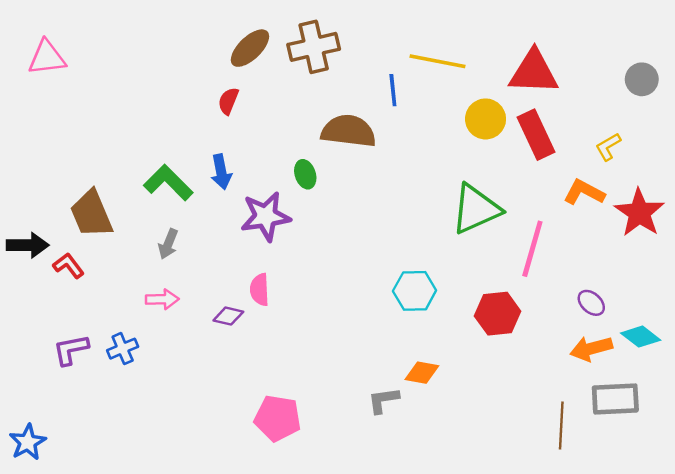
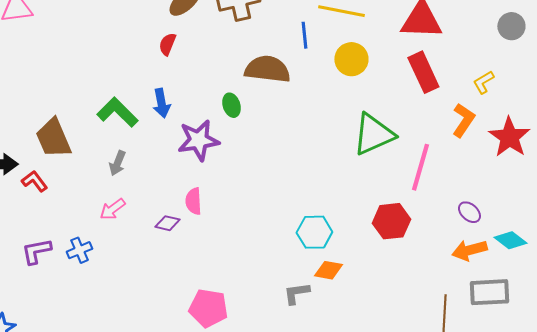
yellow circle: (486, 119) -> (351, 59), moved
orange L-shape: (584, 192) -> (463, 120), turned 96
cyan hexagon: (415, 291) -> (314, 232), moved
pink arrow: (162, 299) -> (112, 209), turned 144

